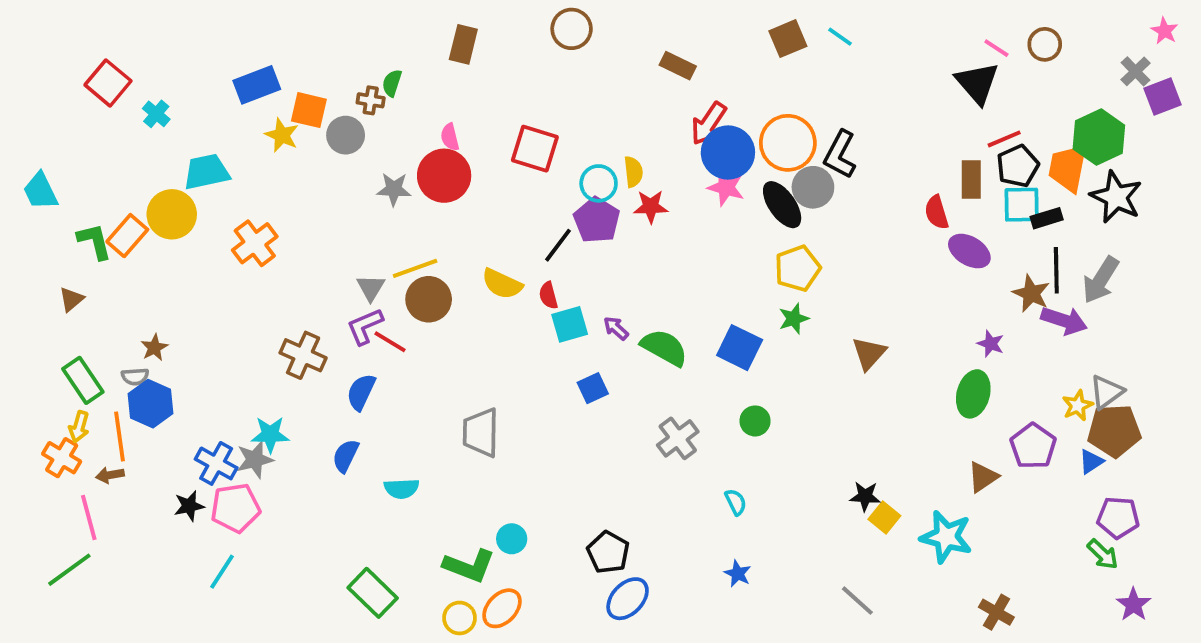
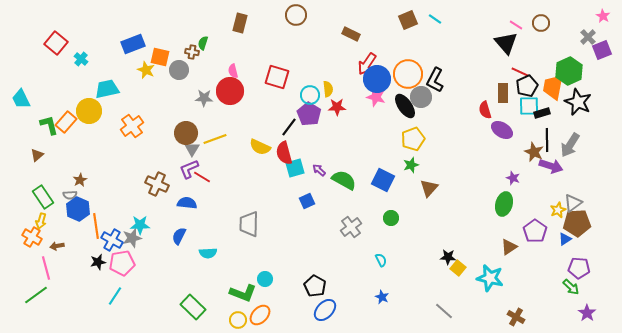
red line: (1004, 139) -> (520, 72), turned 48
red semicircle: (548, 295) -> (284, 153), size x1.6
brown circle: (429, 299) -> (186, 133), moved
brown triangle: (869, 353) -> (429, 188), moved
blue semicircle: (361, 392) -> (187, 203), turned 72
orange line: (120, 436) -> (96, 226), moved

